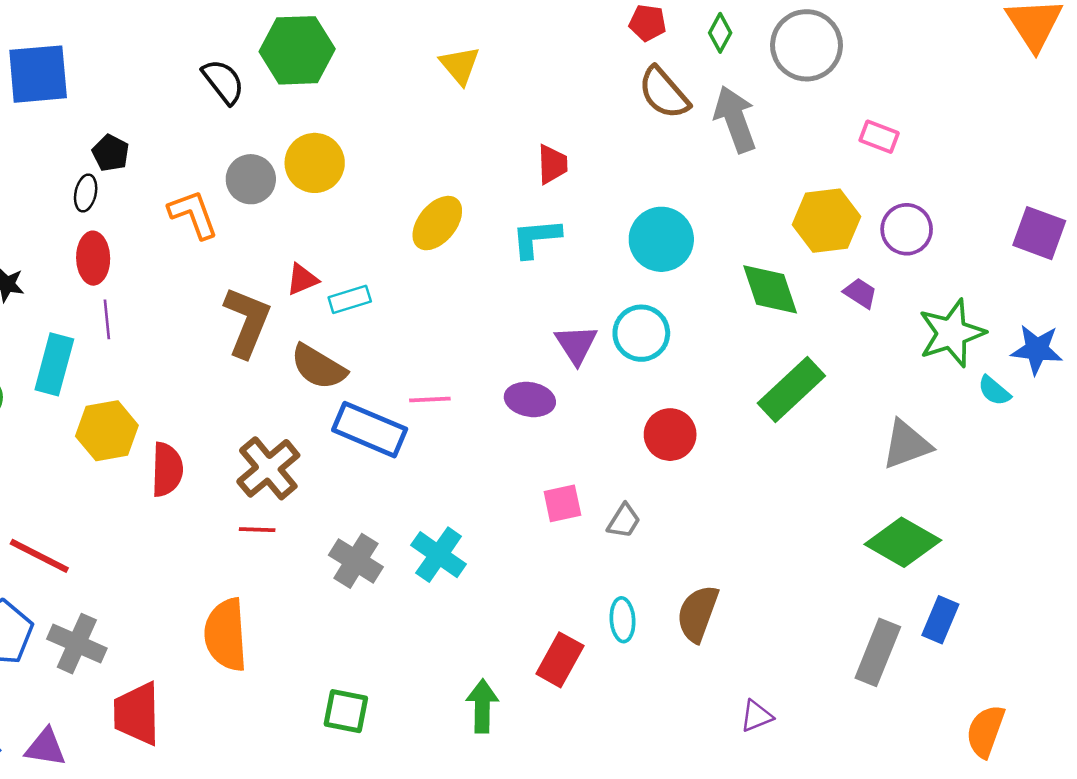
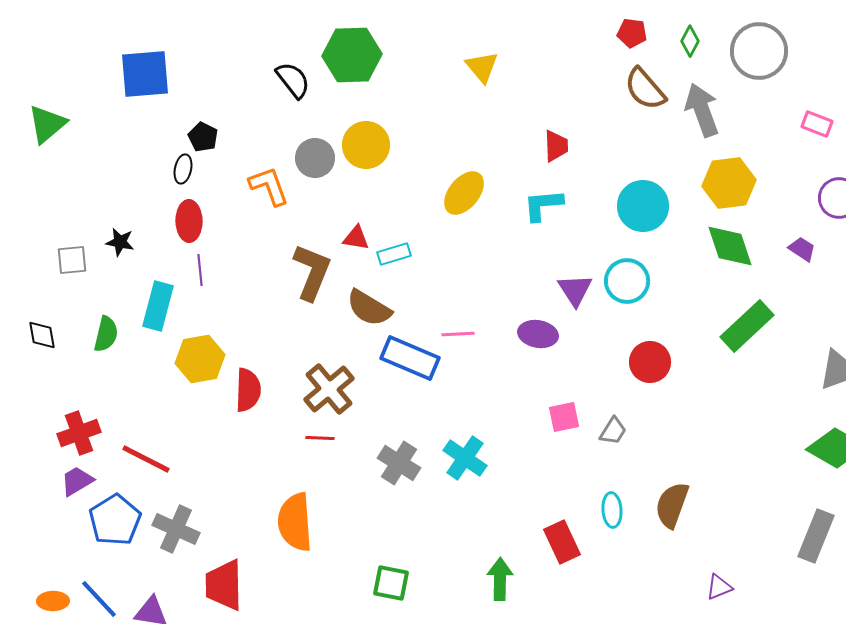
yellow hexagon: (827, 221) -> (729, 183), moved
red triangle: (302, 279) -> (356, 238), turned 32
red rectangle: (560, 660) -> (562, 542), turned -54

